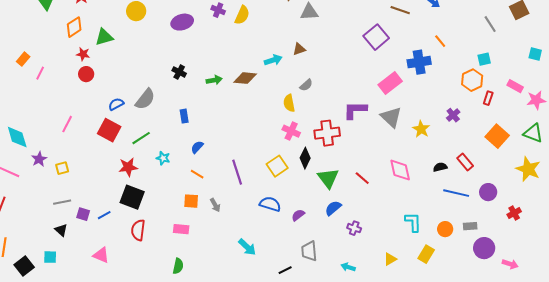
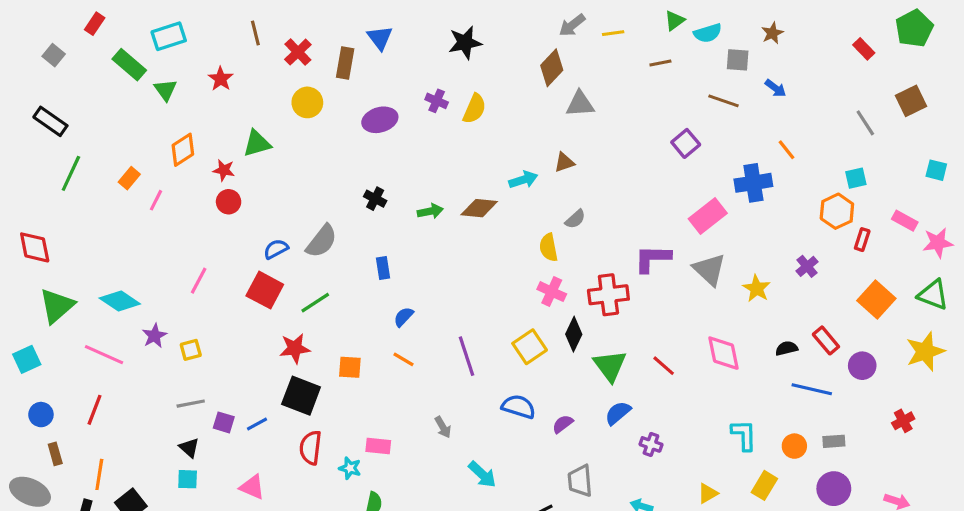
orange diamond: (74, 27) -> (183, 150), moved
purple square: (376, 37) -> (686, 143), size x0.7
cyan diamond: (17, 137) -> (120, 301), turned -40
cyan star: (163, 158) -> (350, 468), moved
yellow star: (528, 169) -> (925, 351), turned 30
purple circle: (488, 192) -> (862, 366), moved
orange square: (191, 201) -> (350, 367), moved
gray arrow: (215, 205) -> (443, 427), moved
purple circle: (484, 248) -> (834, 489), moved
cyan square: (50, 257) -> (188, 479), moved

